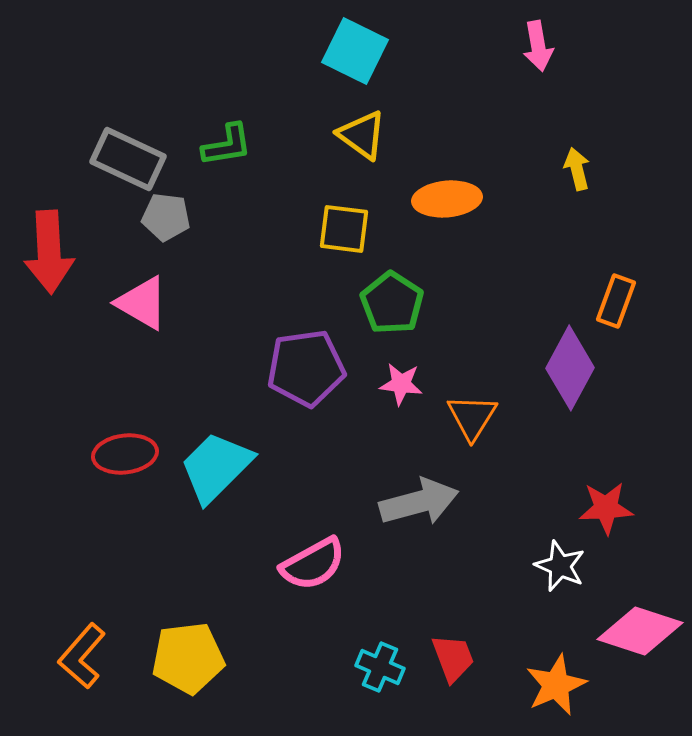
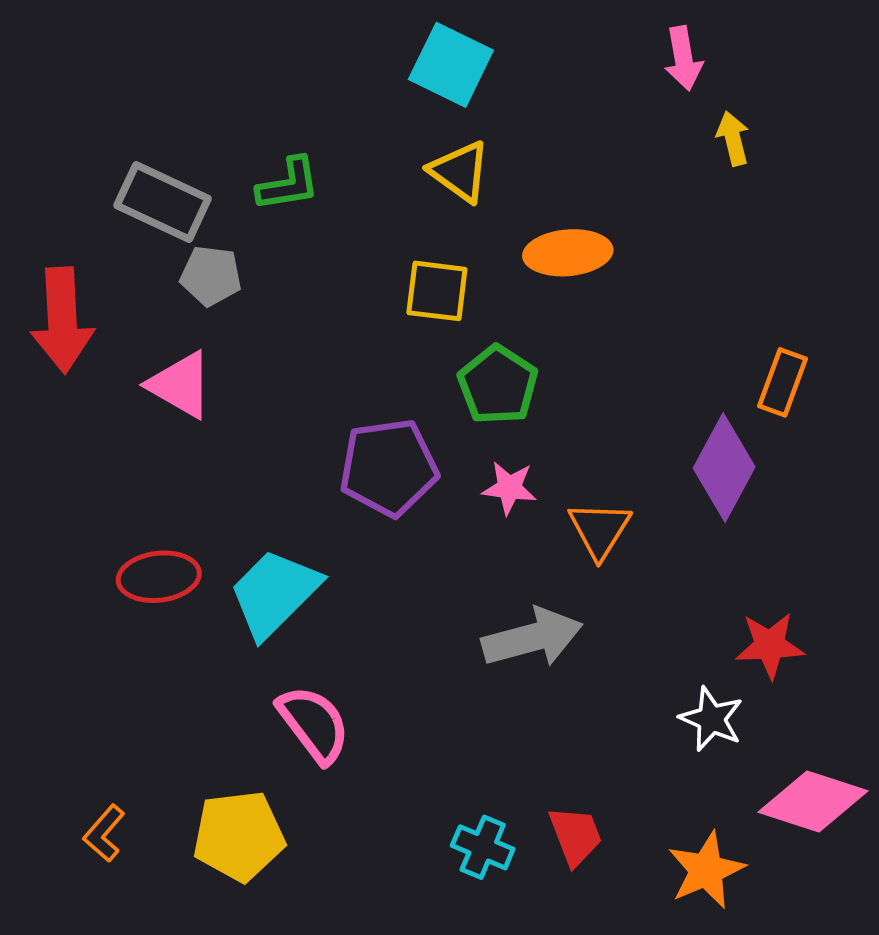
yellow arrow: (577, 169) -> (733, 138), moved
pink semicircle: (313, 564) -> (314, 724), moved, turned -98
orange L-shape: (82, 656) -> (104, 833), size x0.7

